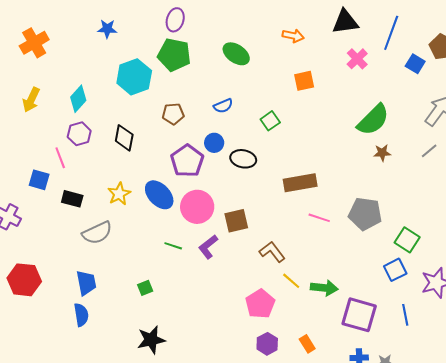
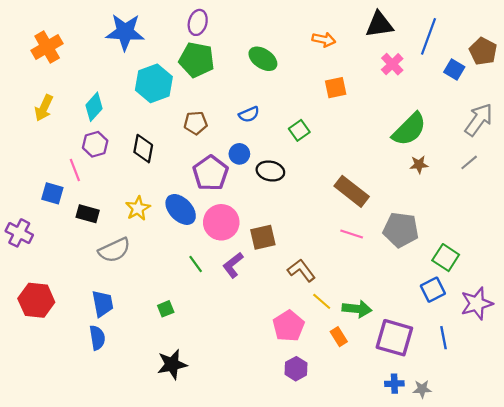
blue star: (107, 29) -> (125, 32), size x1.8
brown rectangle: (300, 183) -> (352, 191), moved, turned 48
green line: (173, 246) -> (196, 264), turned 36
orange rectangle: (307, 344) -> (339, 337), moved

